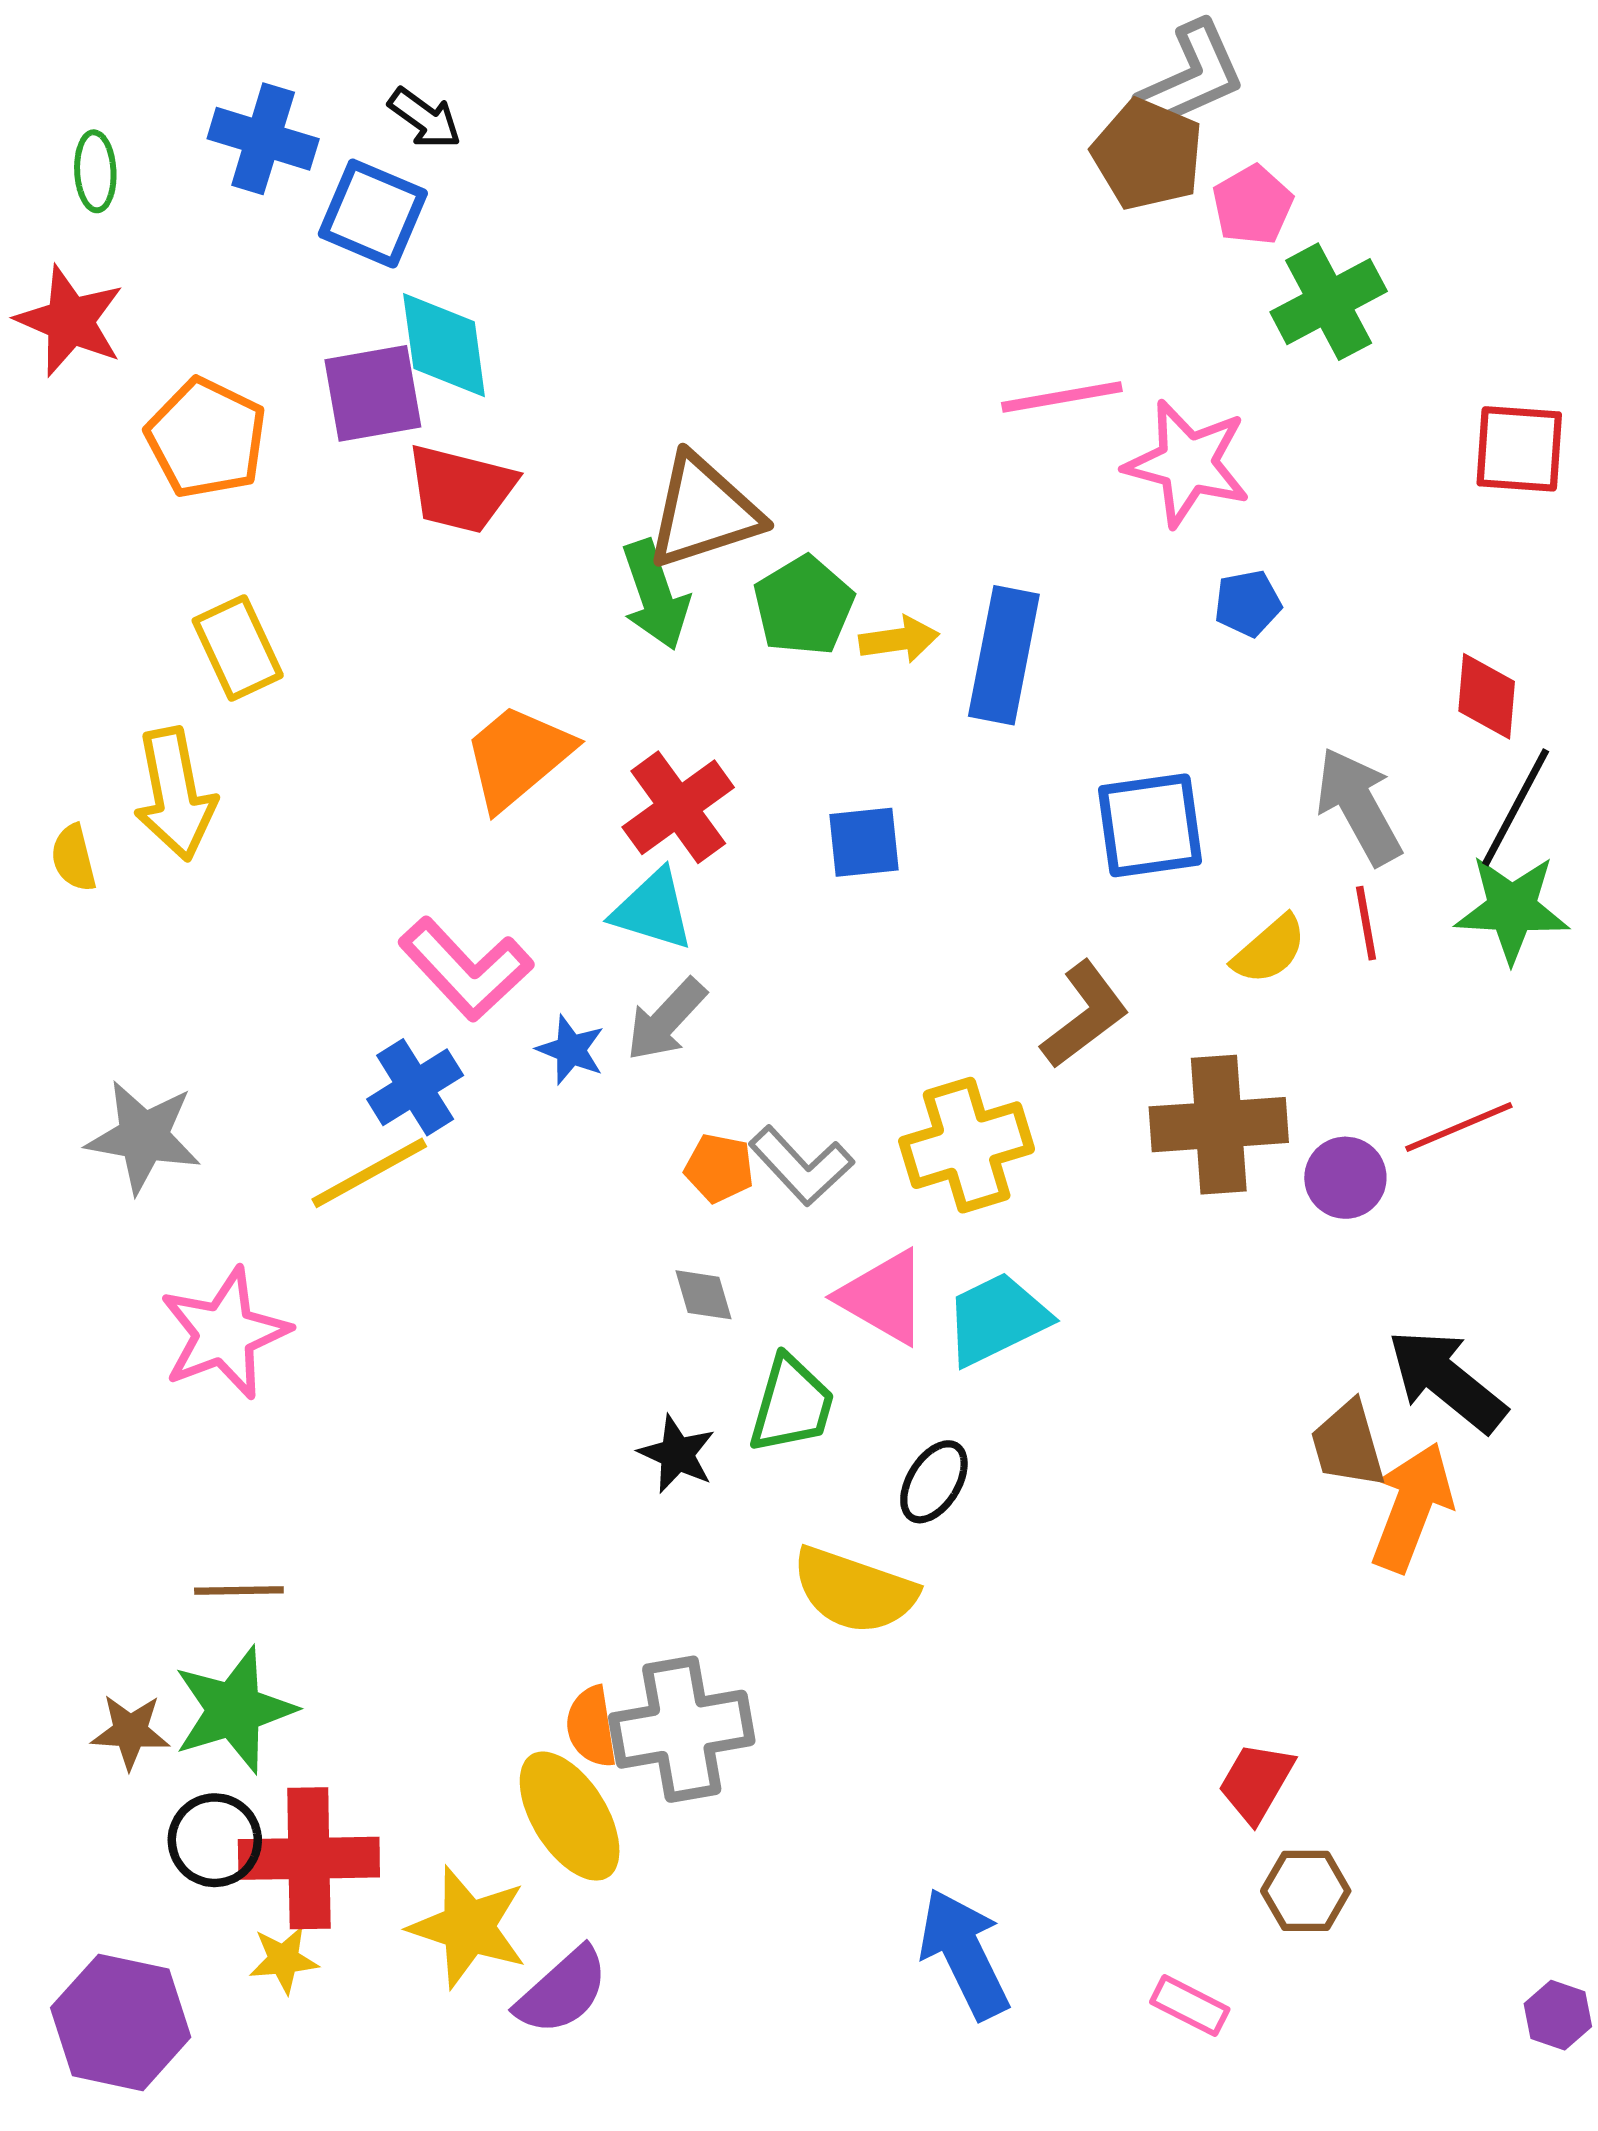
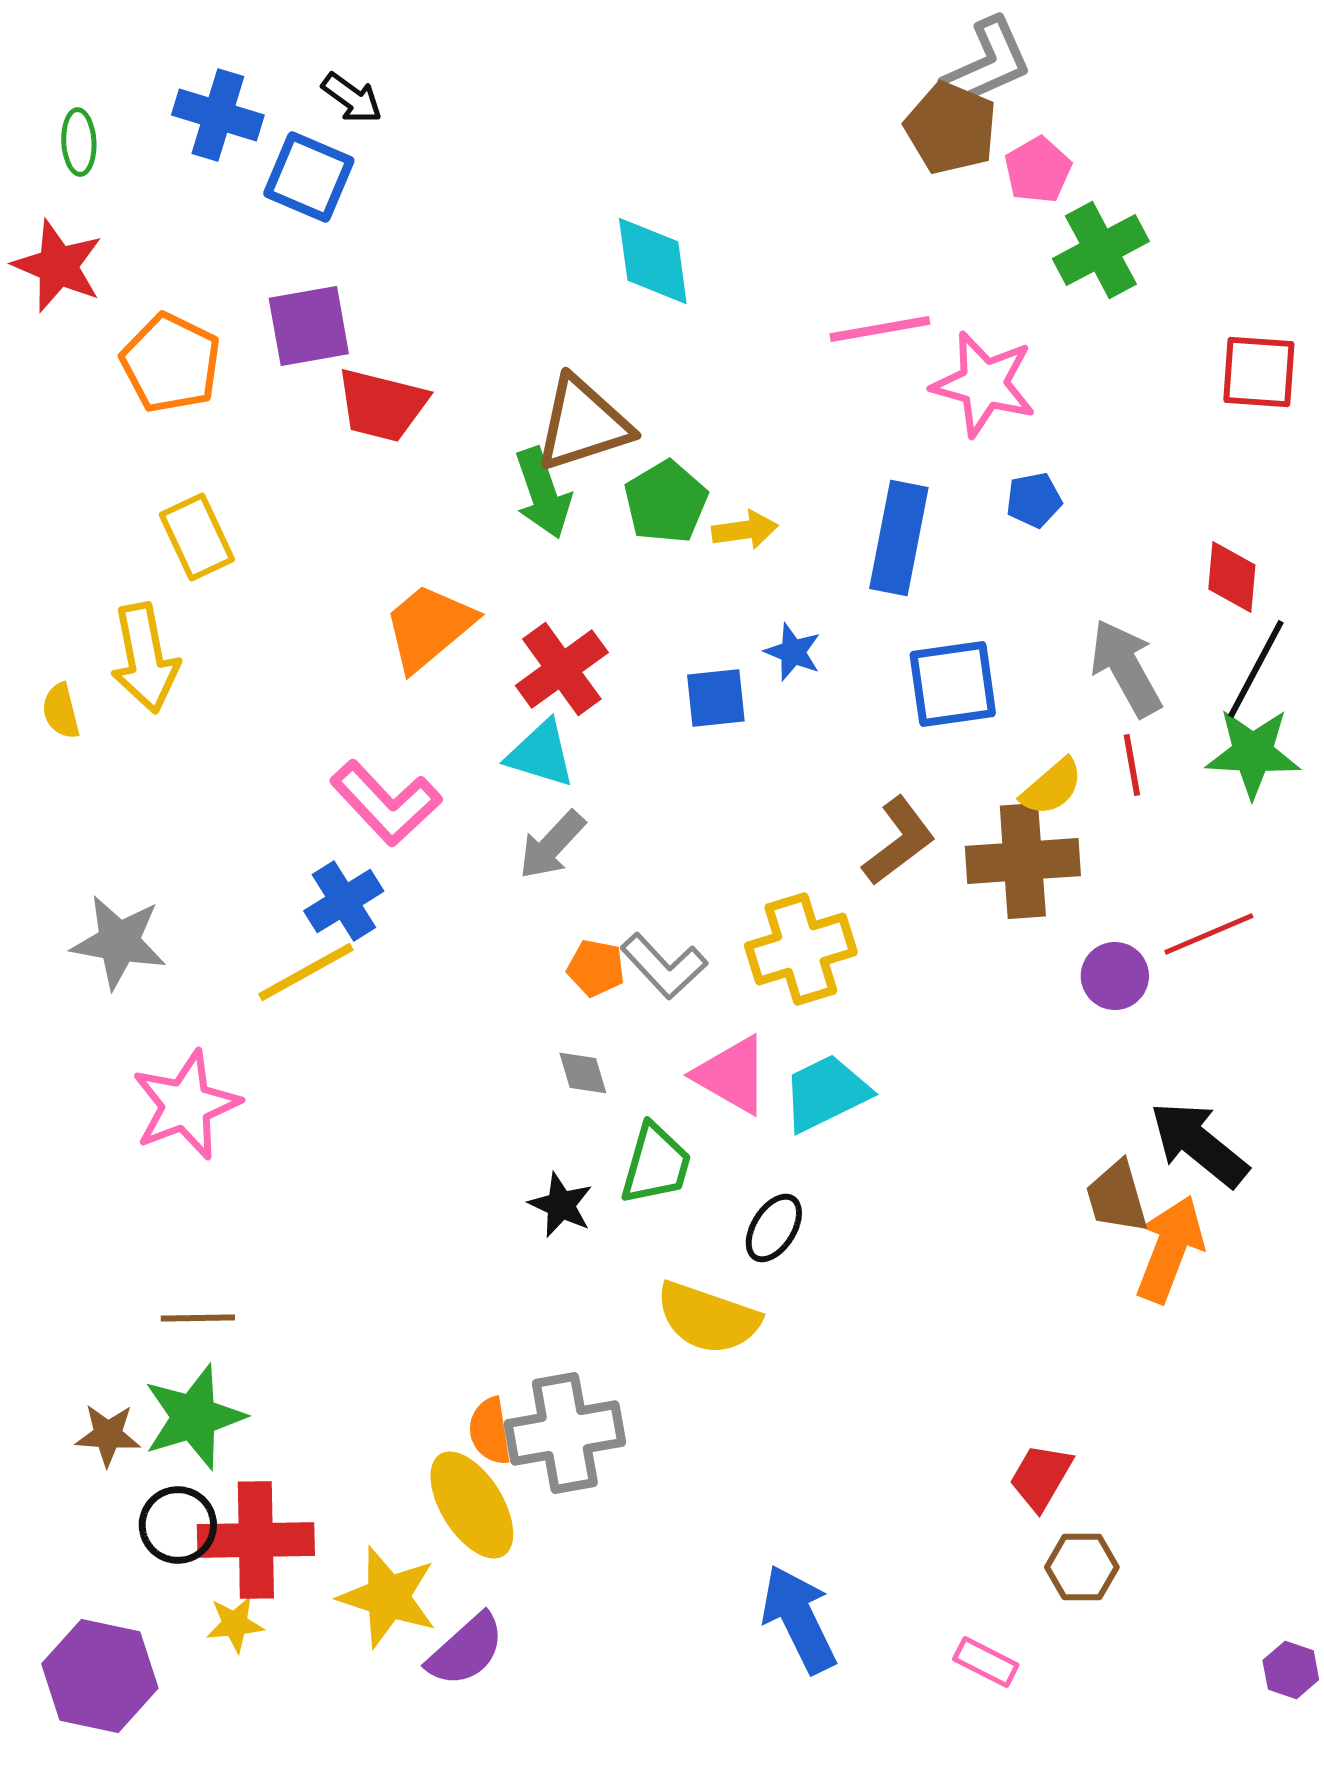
cyan diamond: (444, 345) -> (653, 261), moved
blue rectangle: (1004, 655) -> (899, 538), moved
blue star: (571, 1050) -> (793, 652), moved
brown cross: (1219, 1125) -> (1023, 861), moved

